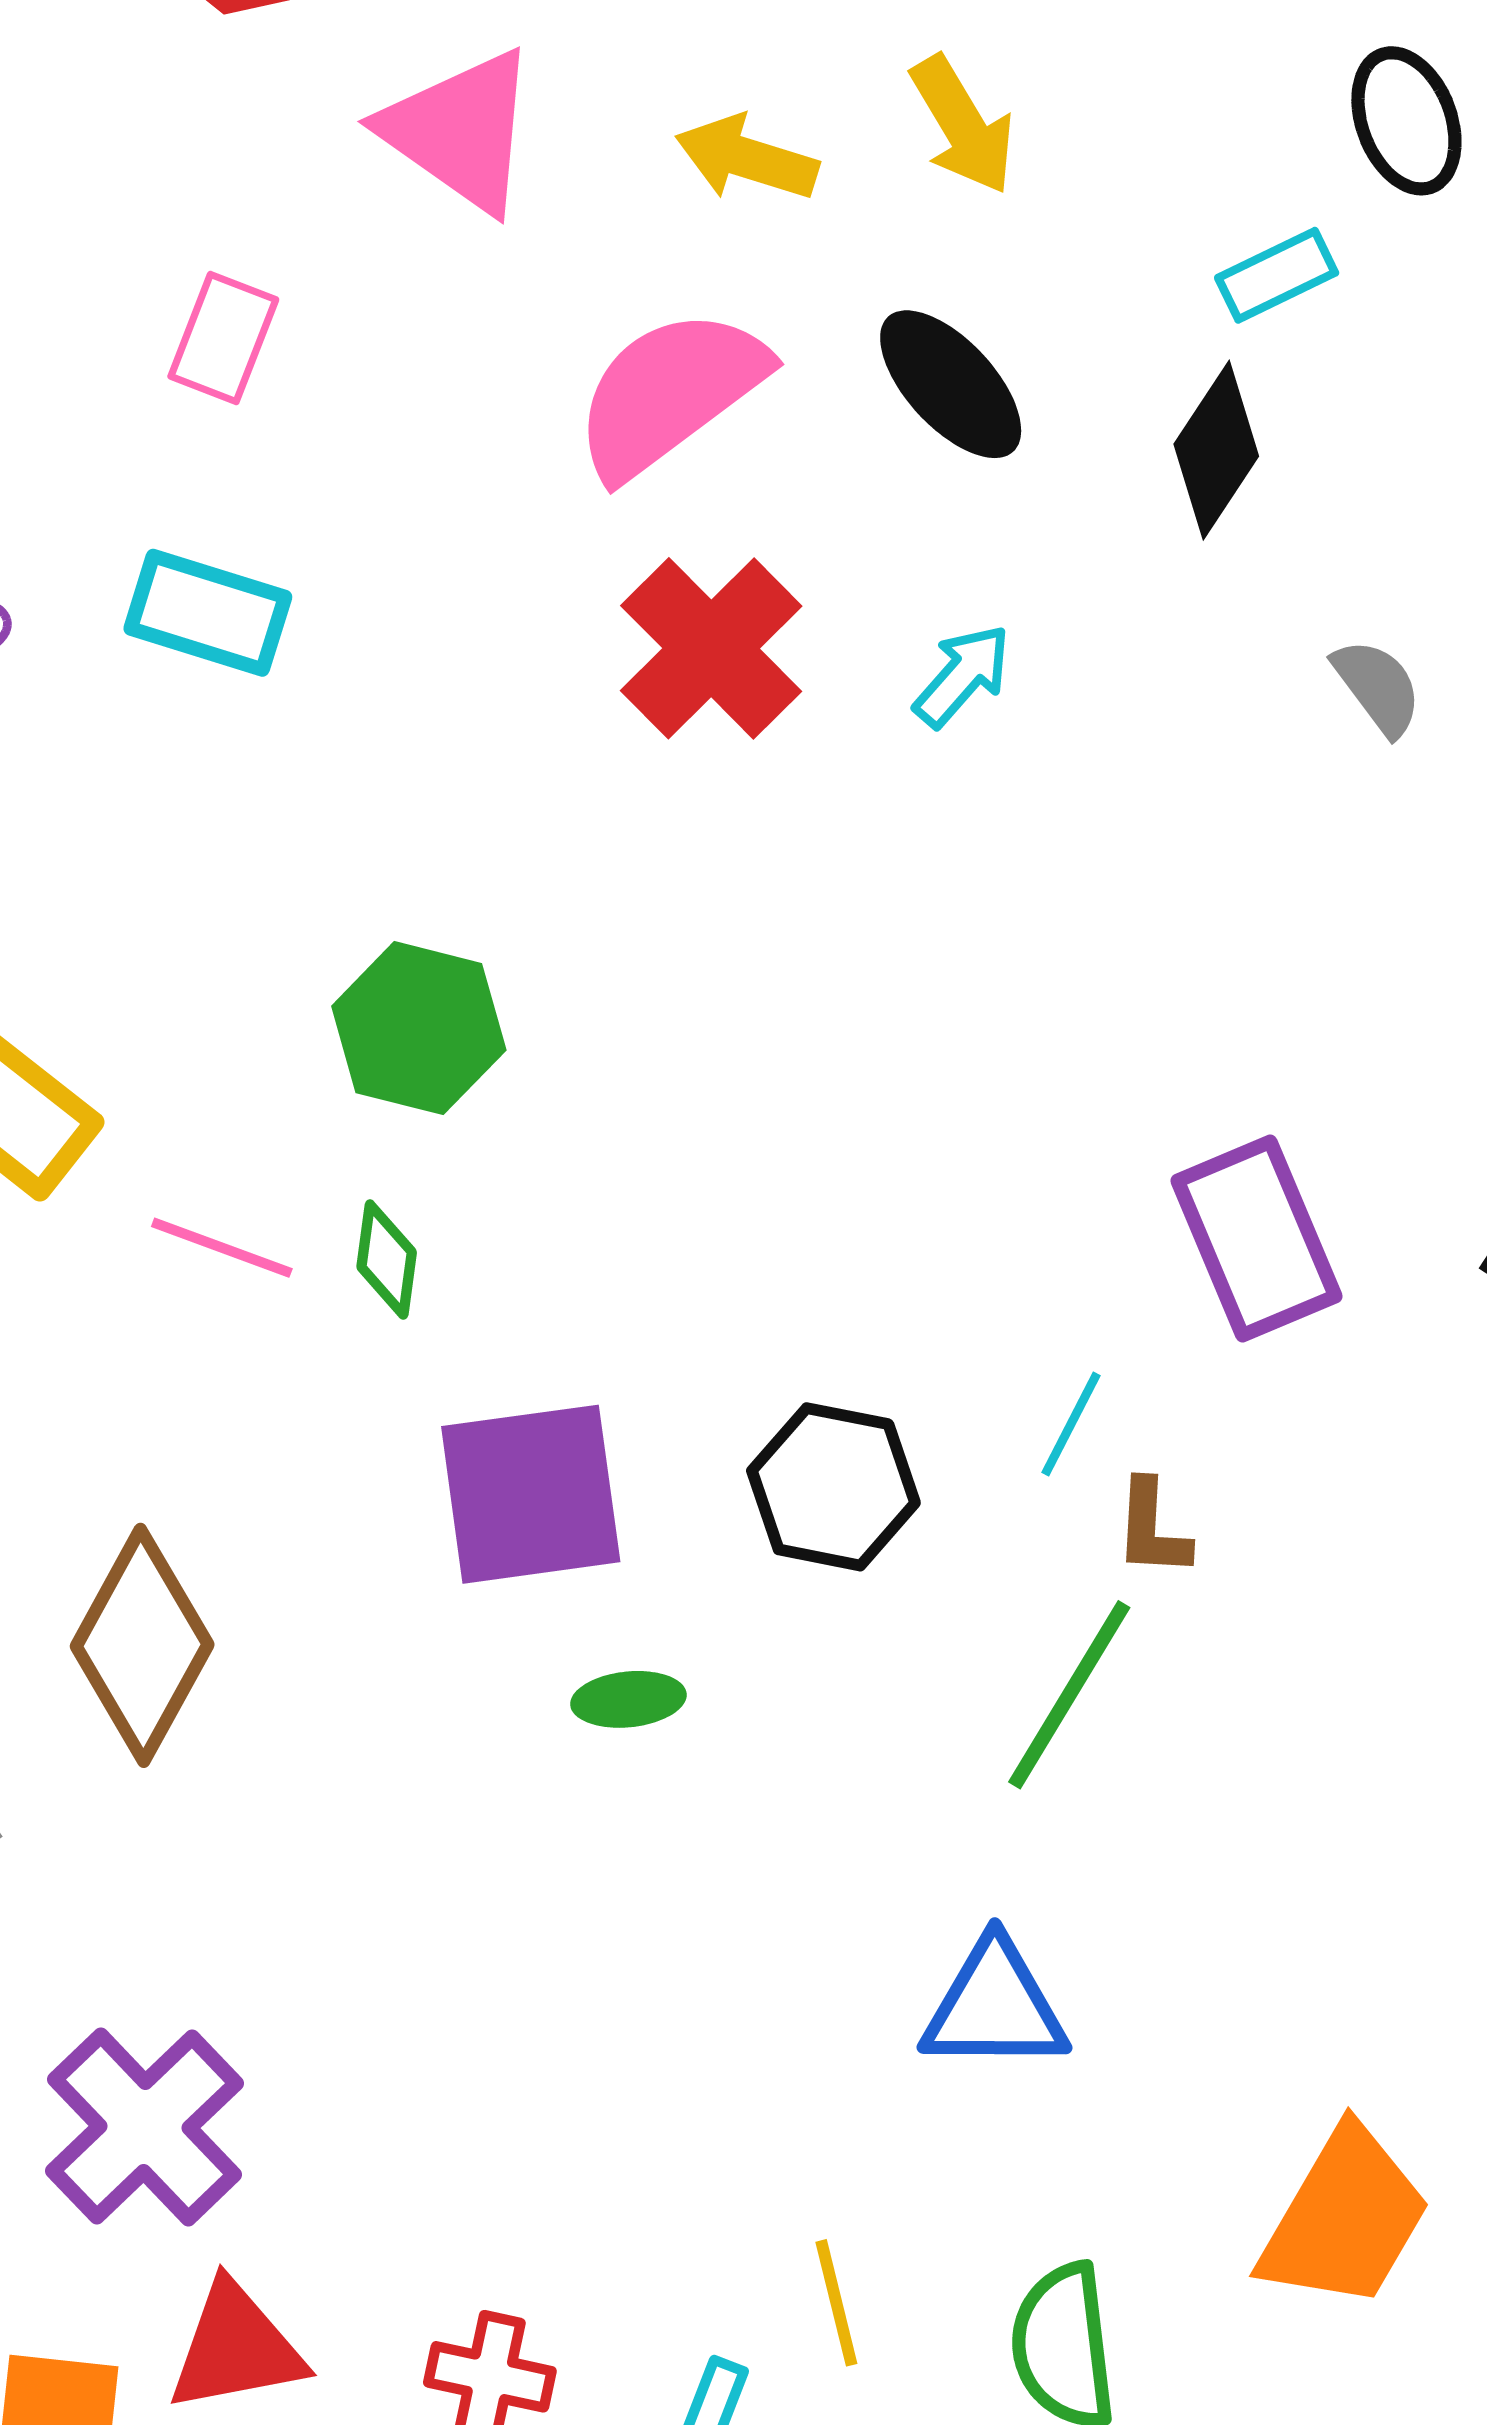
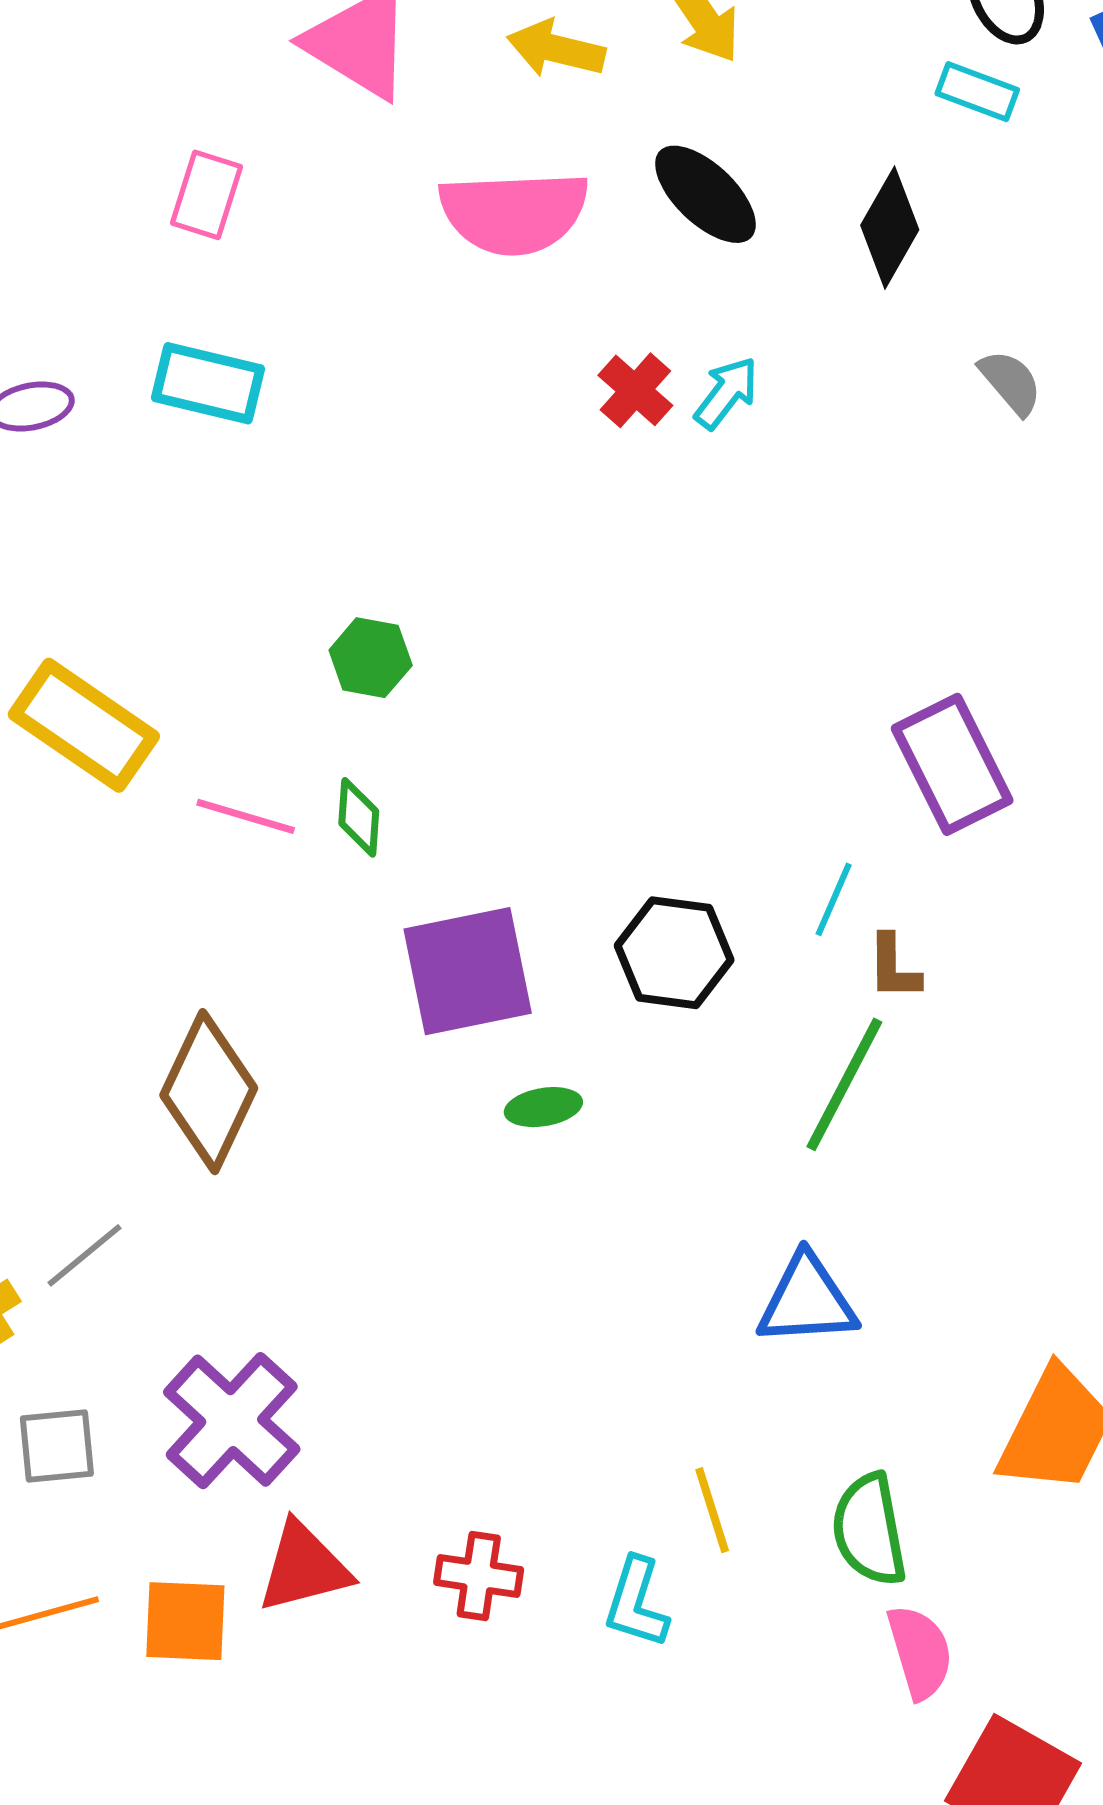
cyan rectangle: (1277, 275) -> (977, 92), moved, turned 50
pink semicircle: (670, 393) -> (514, 213), turned -142
red cross: (711, 648) -> (635, 390), moved, size x0.6
green hexagon: (419, 1028) -> (371, 658), size x0.7

